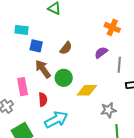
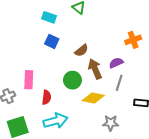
orange cross: (112, 27) -> (133, 40), turned 35
cyan rectangle: (21, 30) -> (49, 17), moved
gray line: (119, 65) -> (119, 83), moved
brown arrow: (43, 69) -> (95, 69), moved

